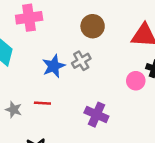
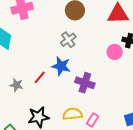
blue star: (54, 66) -> (61, 66), moved, turned -30
red line: (42, 103) -> (40, 77), turned -48

